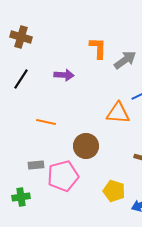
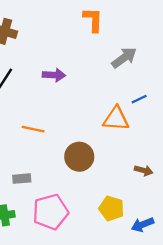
orange L-shape: (98, 48) -> (93, 20), moved
pink pentagon: (63, 176) -> (50, 212), moved

